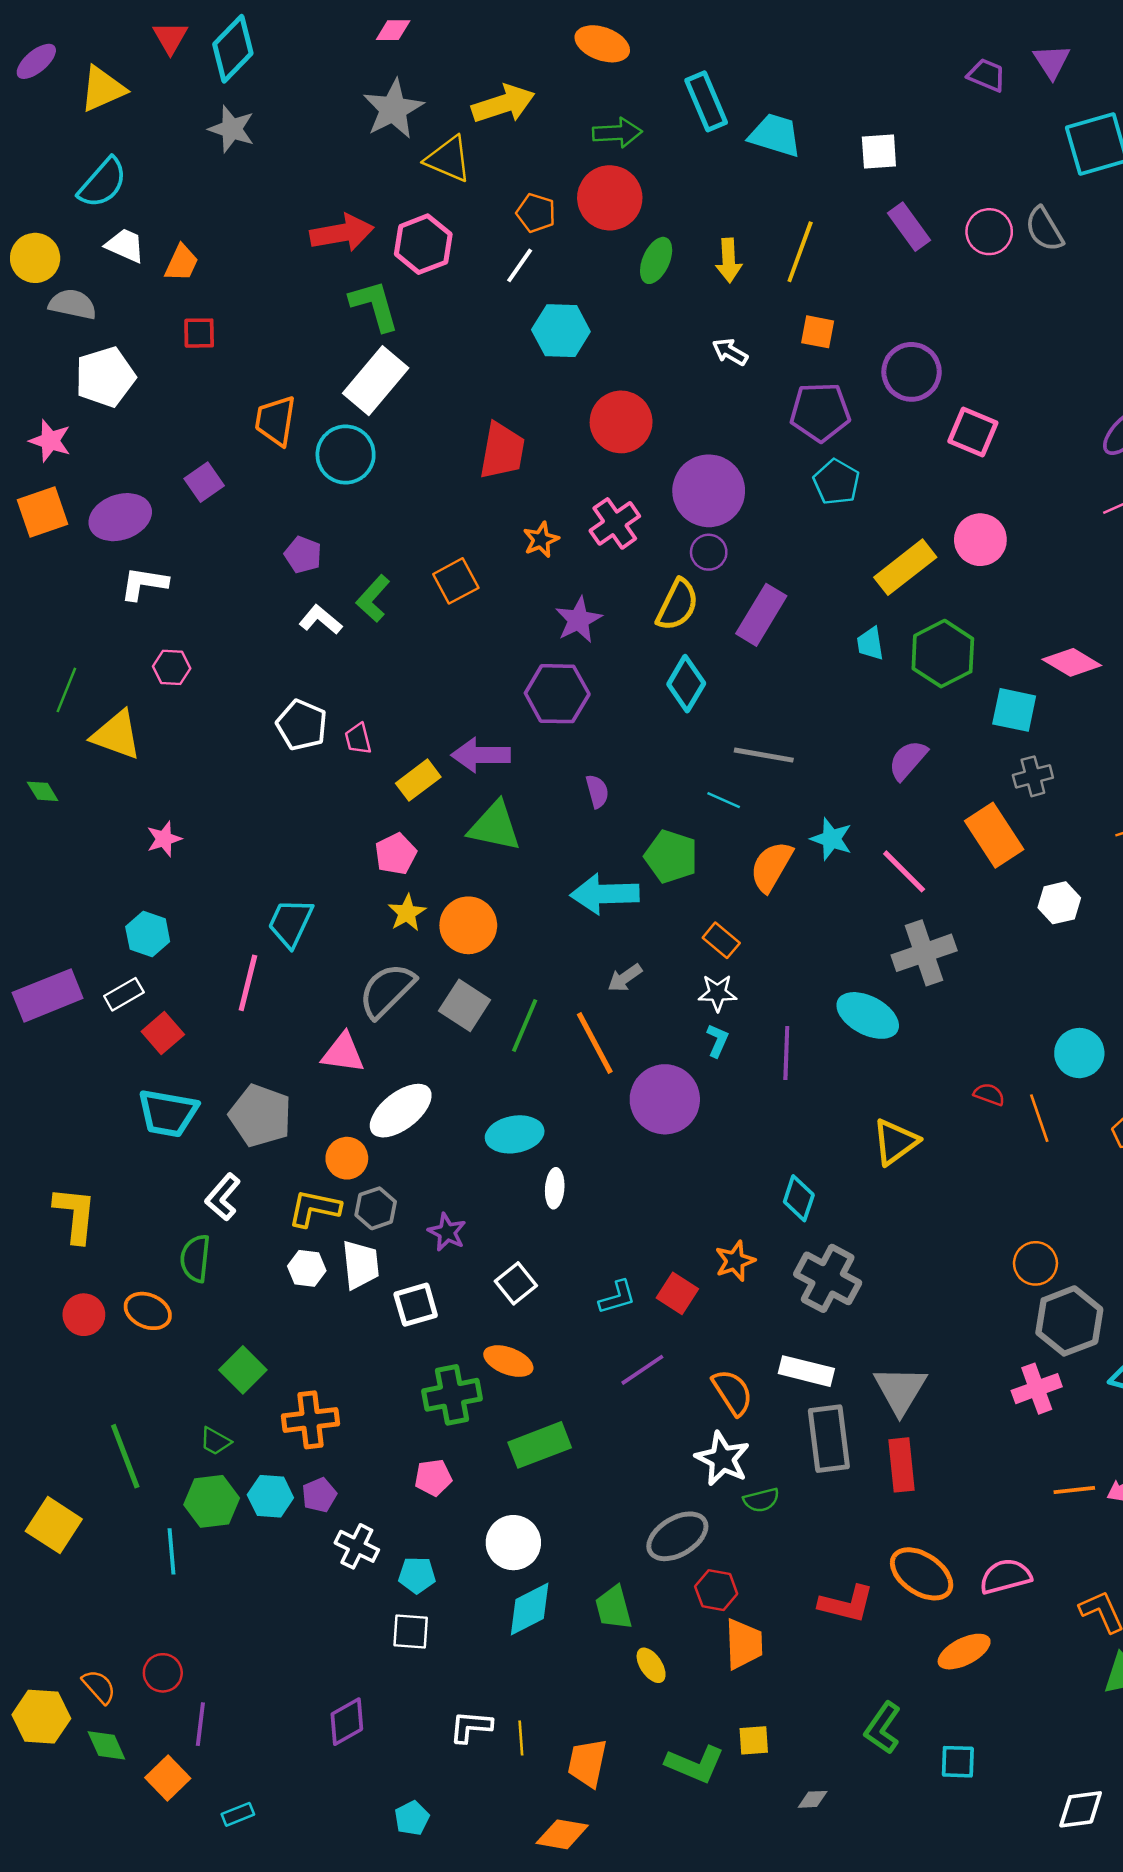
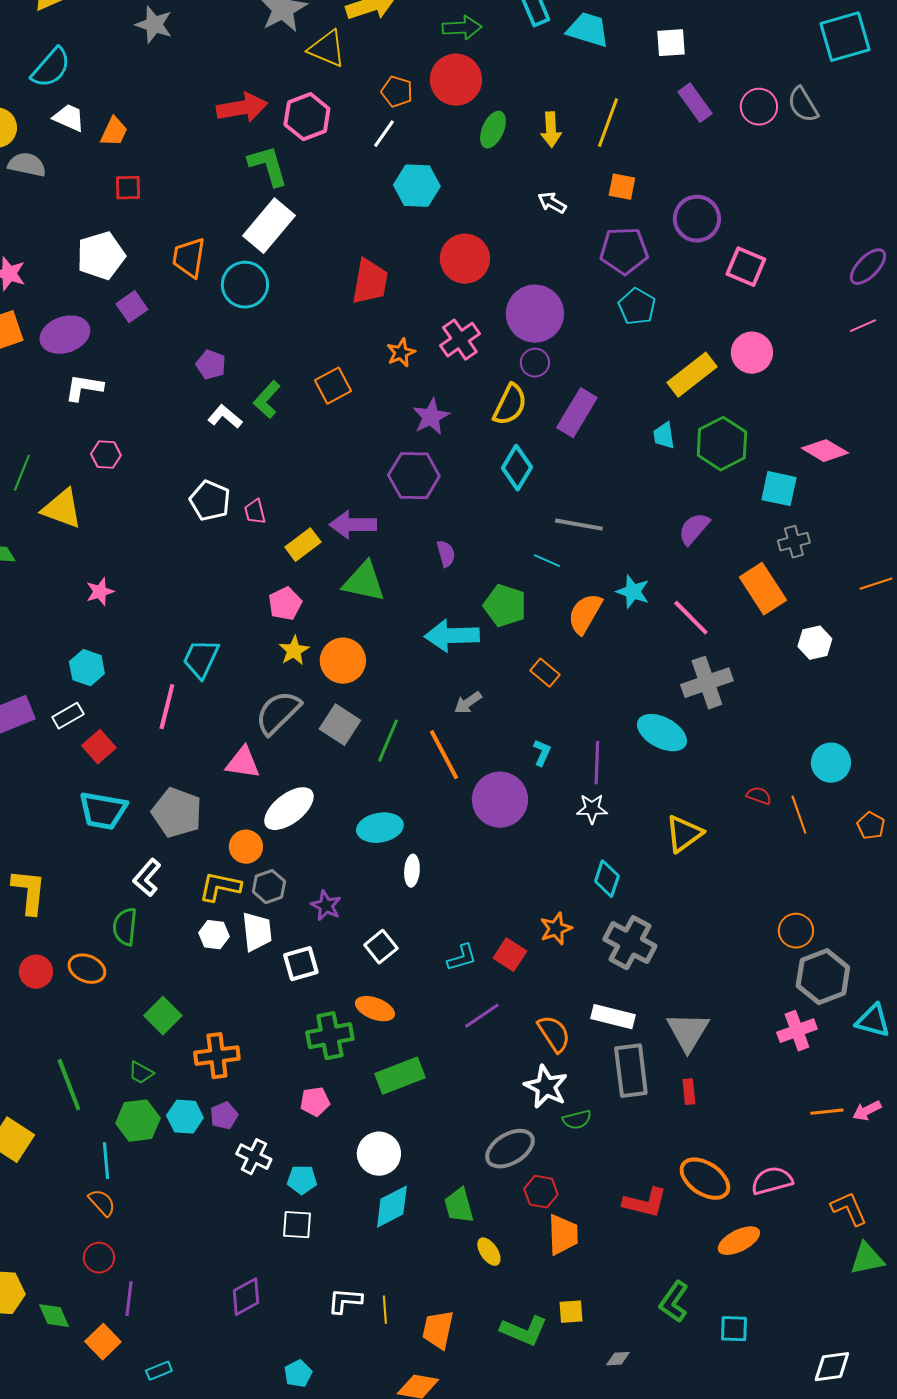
white pentagon: (105, 377) -> (101, 256), moved
white star: (717, 993) -> (592, 809), moved
red rectangle: (902, 1465) -> (689, 1092), size x0.6
orange semicircle: (99, 1687) -> (102, 1203), moved

